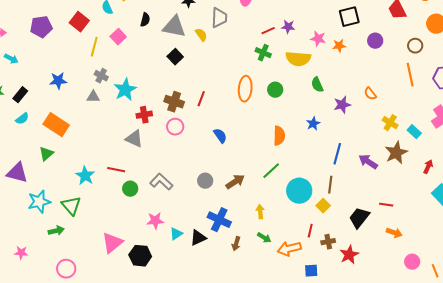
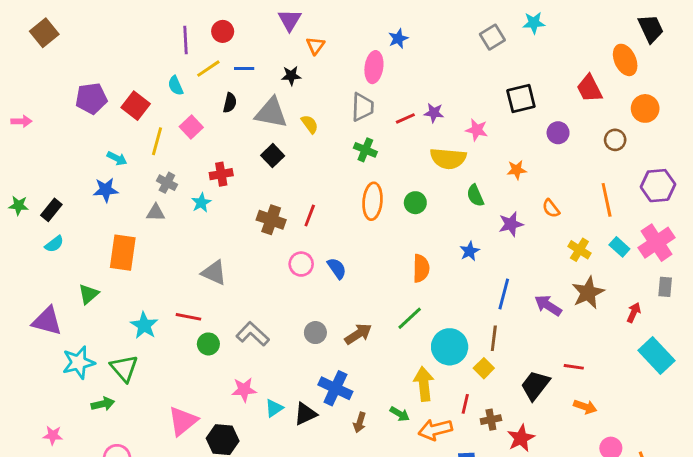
gray trapezoid: (219, 18) -> (363, 107), moved
purple pentagon: (41, 27) -> (91, 98), moved
orange star: (339, 46) -> (517, 170), moved
green cross: (263, 53) -> (365, 150), moved
cyan arrow: (11, 59) -> (117, 158), moved
orange line: (410, 75) -> (607, 200), moved
cyan star: (125, 90) -> (201, 203), size x0.6
red cross: (144, 115) -> (221, 174), moved
orange rectangle: (56, 125) -> (123, 253), moved, turned 65
pink circle: (175, 127) -> (301, 264), moved
cyan rectangle: (414, 132) -> (619, 247), moved
yellow arrow: (260, 212) -> (424, 384), moved, size x1.6

